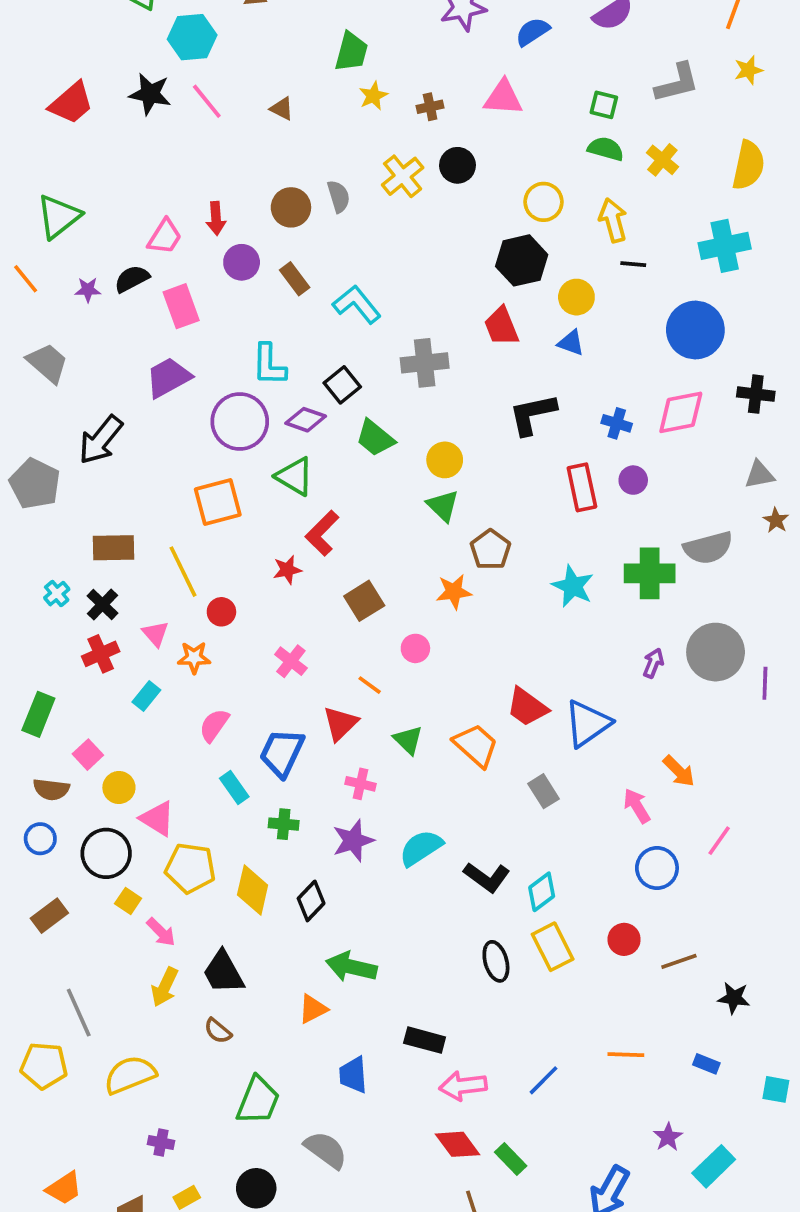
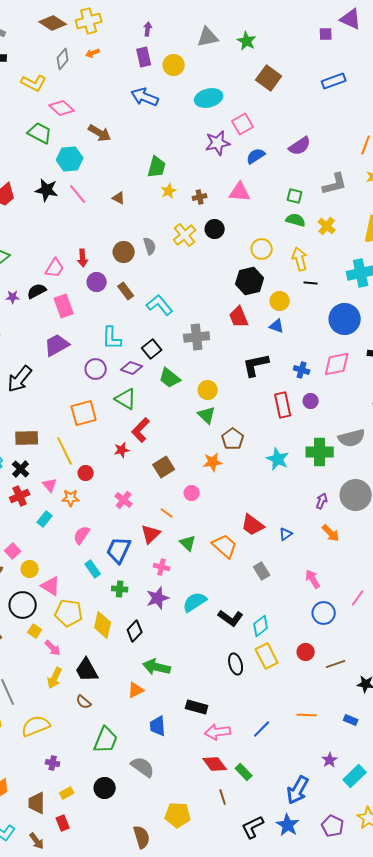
purple circle: (240, 421) -> (96, 369), size x0.7
blue triangle: (587, 723) -> (286, 534), size x0.5
orange arrow: (679, 771) -> (331, 533), moved

